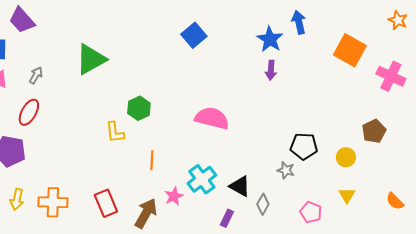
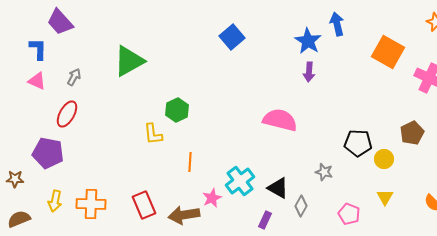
pink semicircle: (212, 118) -> (280, 120), moved
black pentagon: (304, 146) -> (358, 143), moved
brown arrow: (146, 213) -> (184, 215), turned -128

